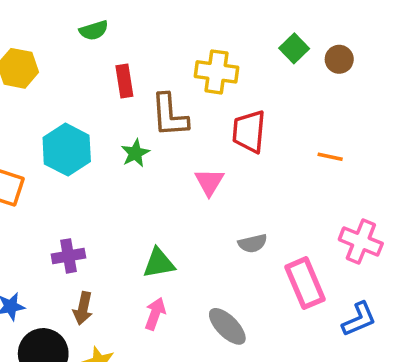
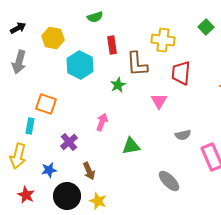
cyan hexagon: (67, 150) -> (80, 65), moved
purple cross: (68, 256) -> (69, 142), moved, turned -30
brown arrow: (83, 308) -> (89, 171), turned -36
pink arrow: (155, 314) -> (102, 122), moved

